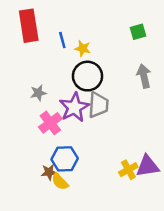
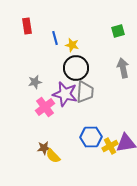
red rectangle: (29, 26) -> (27, 26), size x0.6
purple star: (74, 107) -> (65, 94), turned -30
blue hexagon: (65, 159) -> (91, 137), moved

